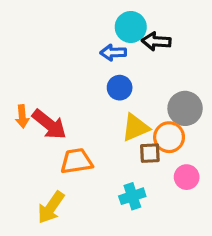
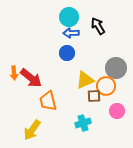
cyan circle: (131, 27) -> (69, 17), moved
black arrow: (156, 41) -> (98, 26), turned 54
blue circle: (120, 88) -> (67, 53), moved
orange trapezoid: (76, 161) -> (48, 101), turned -95

